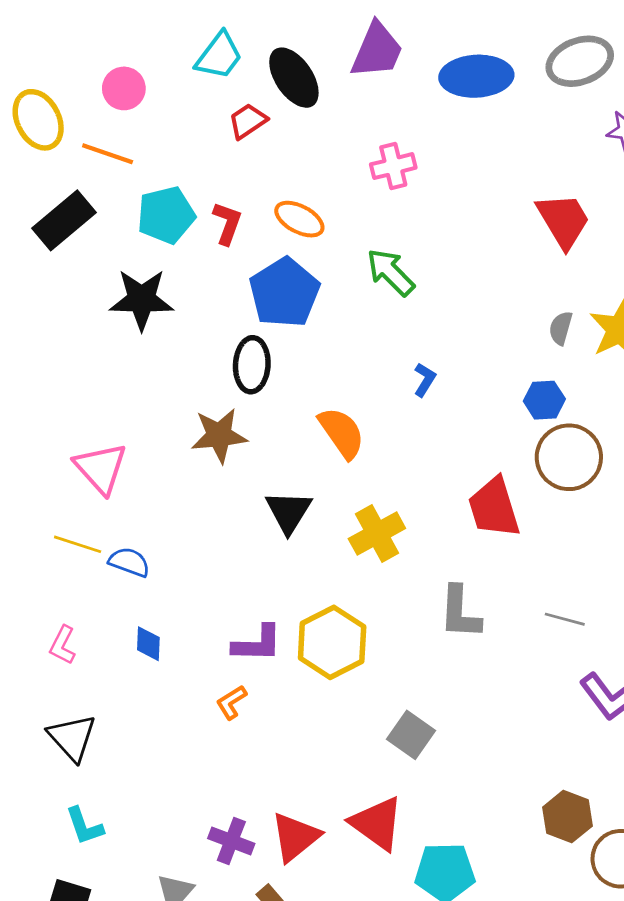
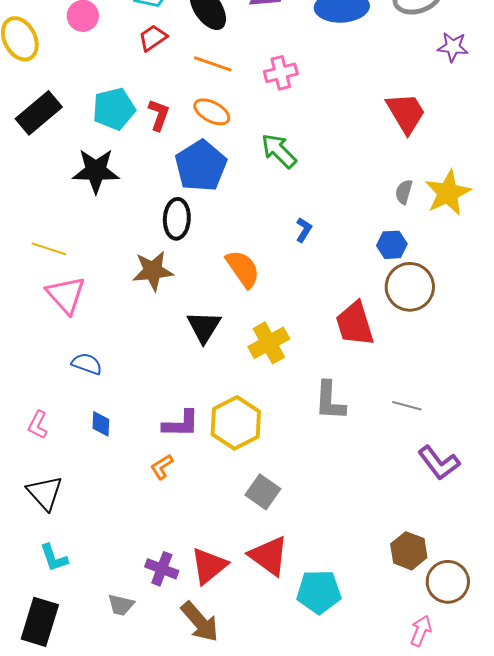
red trapezoid: (248, 121) -> (153, 38), moved
orange line: (108, 154) -> (213, 64), moved
yellow line: (78, 544) -> (49, 249), moved
gray square: (411, 735) -> (263, 492), moved

